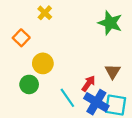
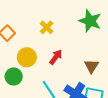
yellow cross: (45, 13) -> (47, 27), moved
red arrow: (88, 83) -> (56, 57), moved

